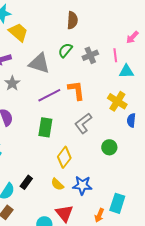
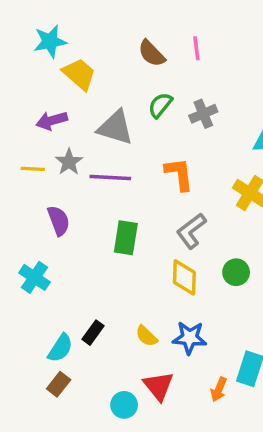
brown semicircle: (72, 20) -> (152, 53), moved, turned 132
pink line: (115, 55) -> (196, 48), moved
purple line: (49, 95) -> (110, 177), moved, turned 30
yellow diamond: (64, 157) -> (184, 277), moved, turned -35

